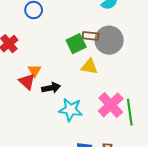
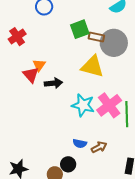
green square: (76, 44) -> (80, 29), moved
yellow triangle: (89, 67) -> (92, 66), size x1.4
cyan star: (71, 110) -> (83, 105), moved

